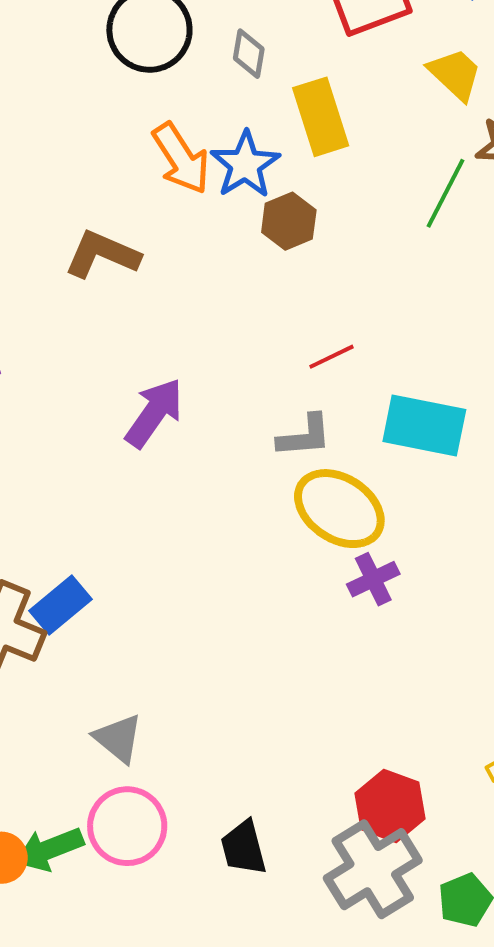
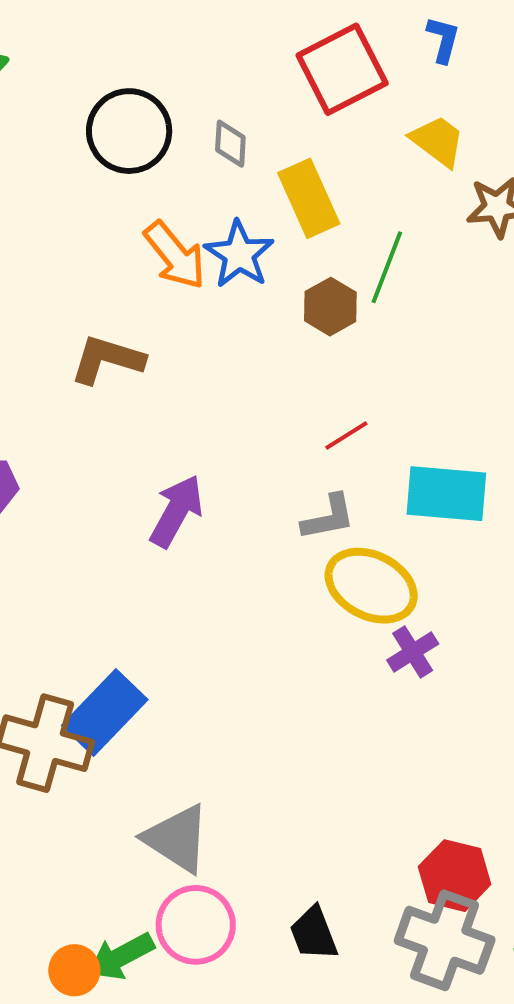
green line: (446, 193) -> (387, 267), moved
brown hexagon: (289, 221) -> (330, 307), moved
blue rectangle: (61, 605) -> (105, 713), size x1.4
gray triangle: (118, 738) -> (177, 839), size x1.4
gray cross: (373, 869) -> (445, 940), turned -32

